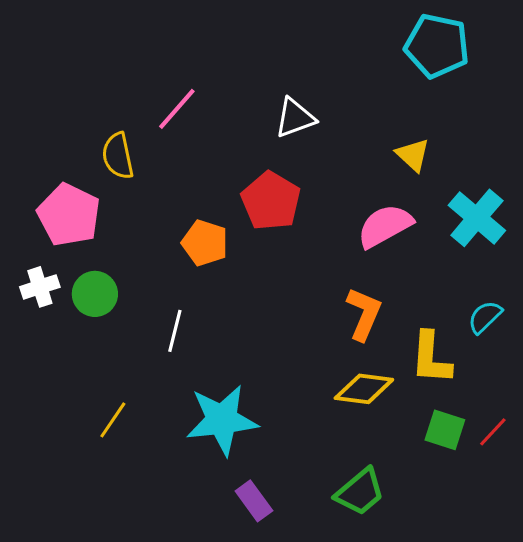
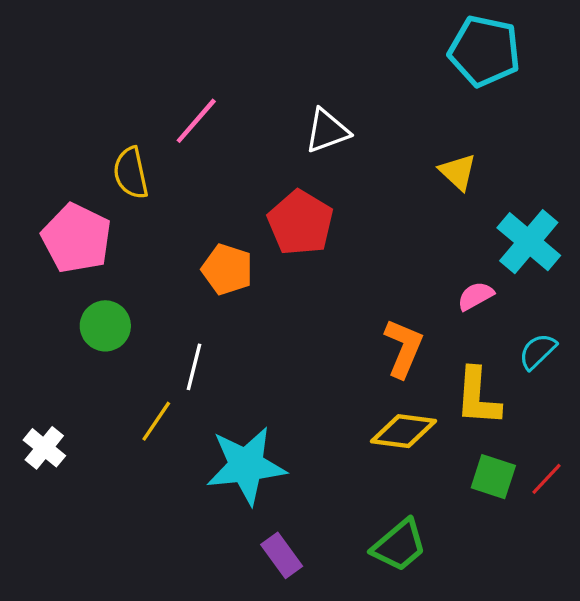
pink semicircle: (385, 226) -> (476, 296), moved, size x0.6
white cross: (40, 287) -> (44, 448), moved, turned -33
yellow line: (113, 420) -> (156, 421), moved

